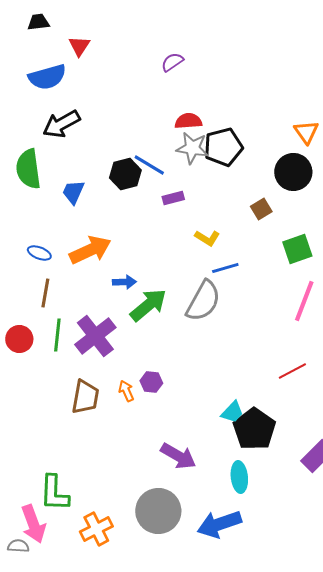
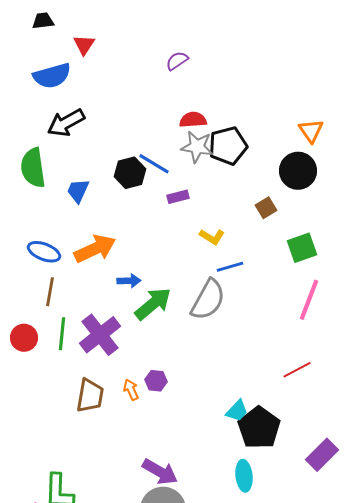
blue ellipse: (39, 253) -> (44, 252), size x1.4
purple arrow: (178, 456) -> (160, 472), moved

